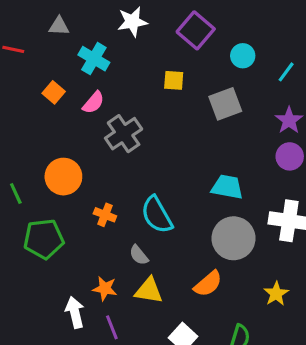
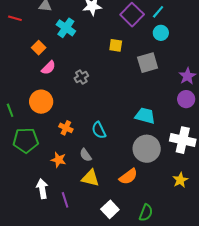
cyan line: (286, 72) -> (158, 12), moved
pink semicircle: (93, 103) -> (48, 68), moved
gray cross: (124, 134) -> (81, 77), size x0.6
cyan semicircle: (157, 215) -> (99, 130), size x0.7
orange star: (105, 289) -> (58, 160), moved
yellow star: (276, 294) -> (180, 180), moved

